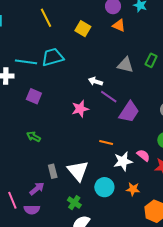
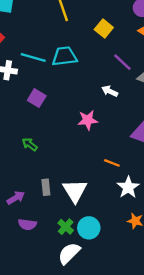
purple line: (109, 97) -> (122, 62), moved
white star: (123, 161) -> (128, 187), turned -30
cyan circle: (104, 187) -> (89, 228), moved
purple arrow: (37, 189) -> (16, 198), moved
purple semicircle: (32, 210) -> (27, 224), moved

